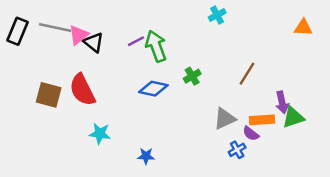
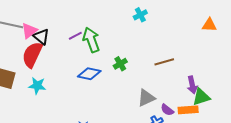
brown line: (247, 74) -> (164, 62), turned 42
red semicircle: (82, 90) -> (32, 55), moved, turned 52
orange rectangle: (262, 120) -> (188, 110), moved
cyan star: (100, 134) -> (37, 86), moved

